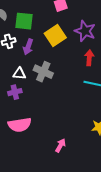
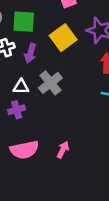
gray cross: (43, 72) -> (50, 83), turned 30
pink arrow: (60, 145) -> (63, 150), moved

